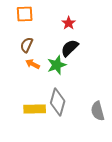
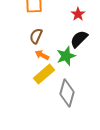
yellow rectangle: (35, 109) -> (44, 74), moved, turned -40

